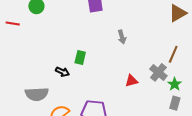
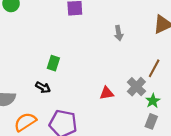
gray arrow: (122, 37) -> (119, 33), moved
black arrow: (62, 72) -> (43, 87), moved

